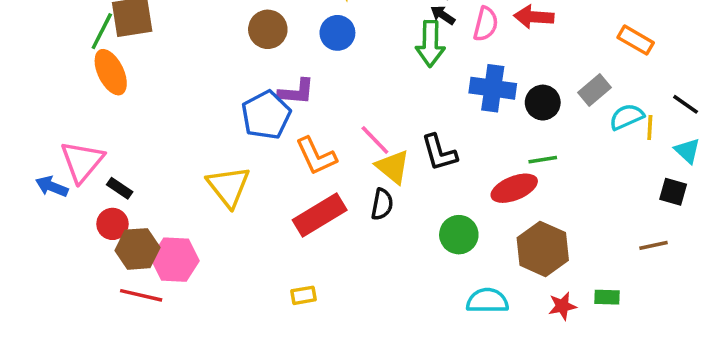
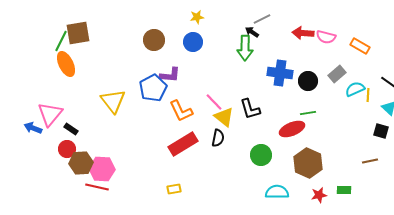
pink semicircle: (486, 24) -> (326, 37), moved, turned 90
yellow triangle: (229, 186) -> (113, 101), moved
red line: (141, 295) -> (97, 187), moved

